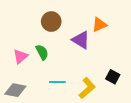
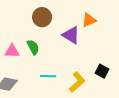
pink triangle: (20, 56) -> (12, 51), turned 42

